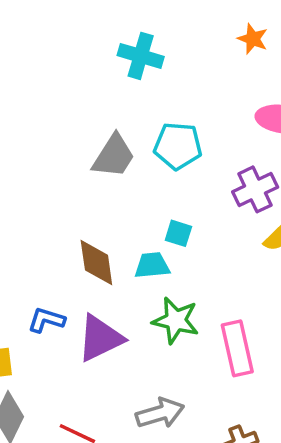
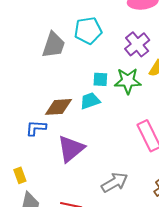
brown diamond: (96, 263) -> (58, 107), turned -72
blue L-shape: (46, 320) -> (36, 128), moved
green star: (176, 320) -> (128, 81), moved

